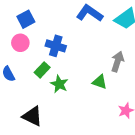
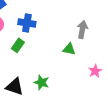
green star: (59, 84) -> (42, 82), moved

